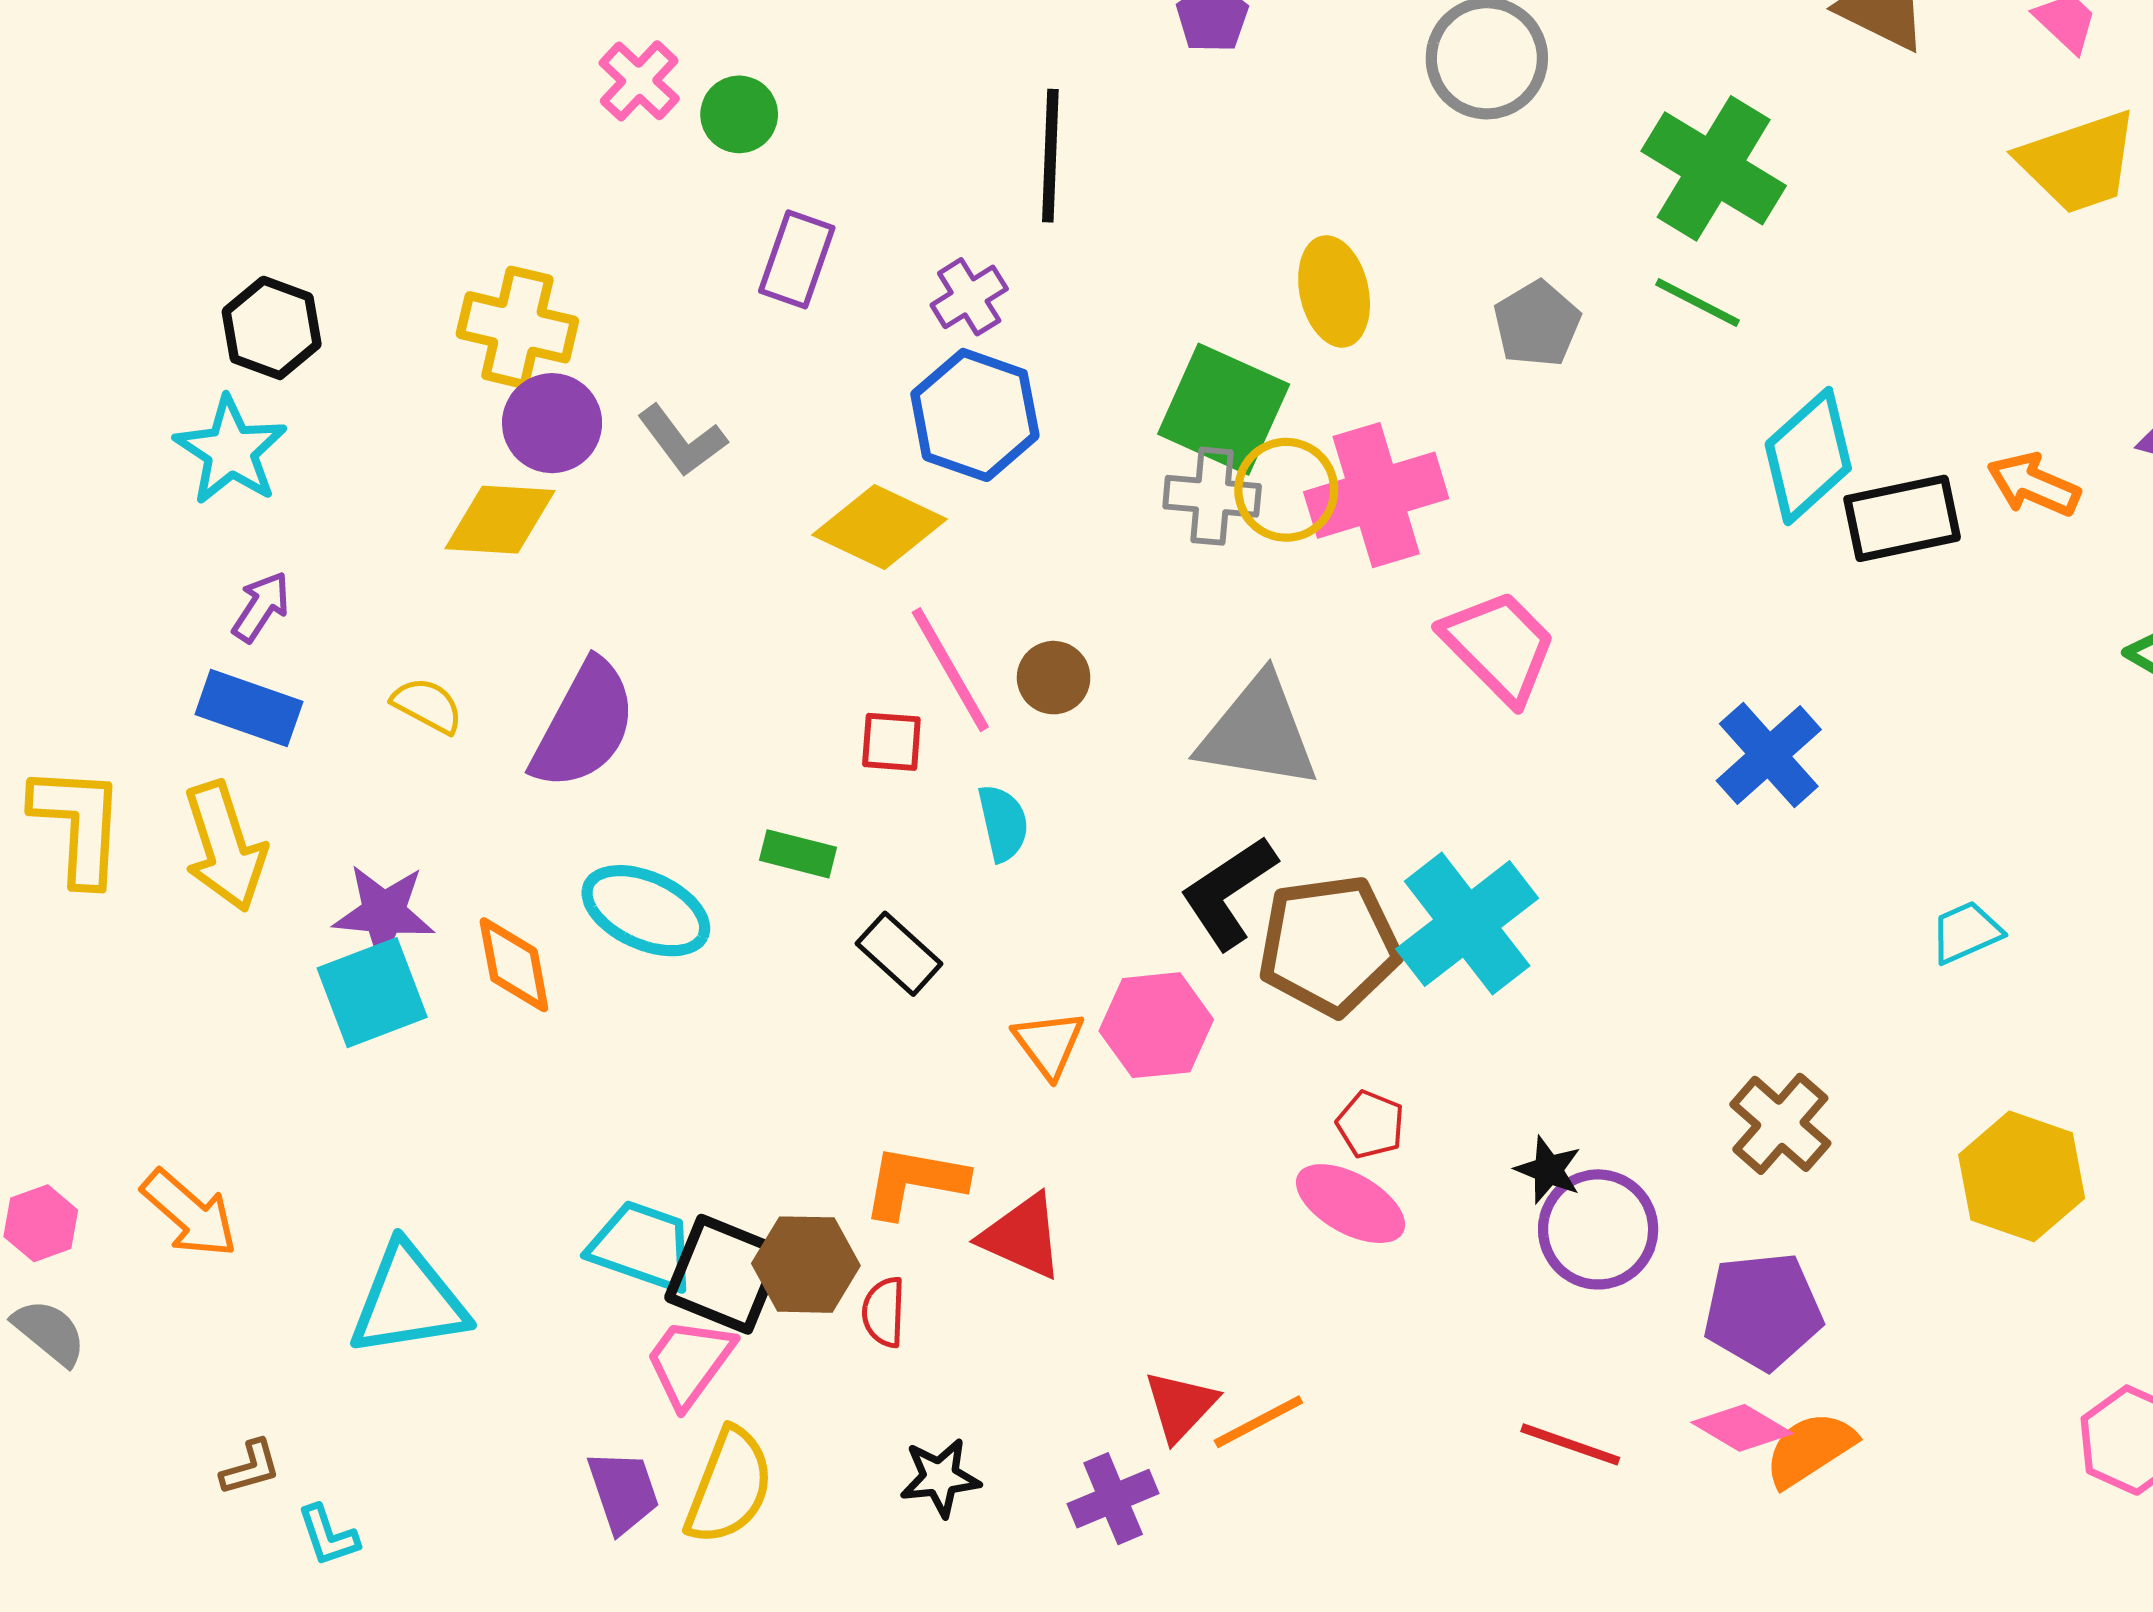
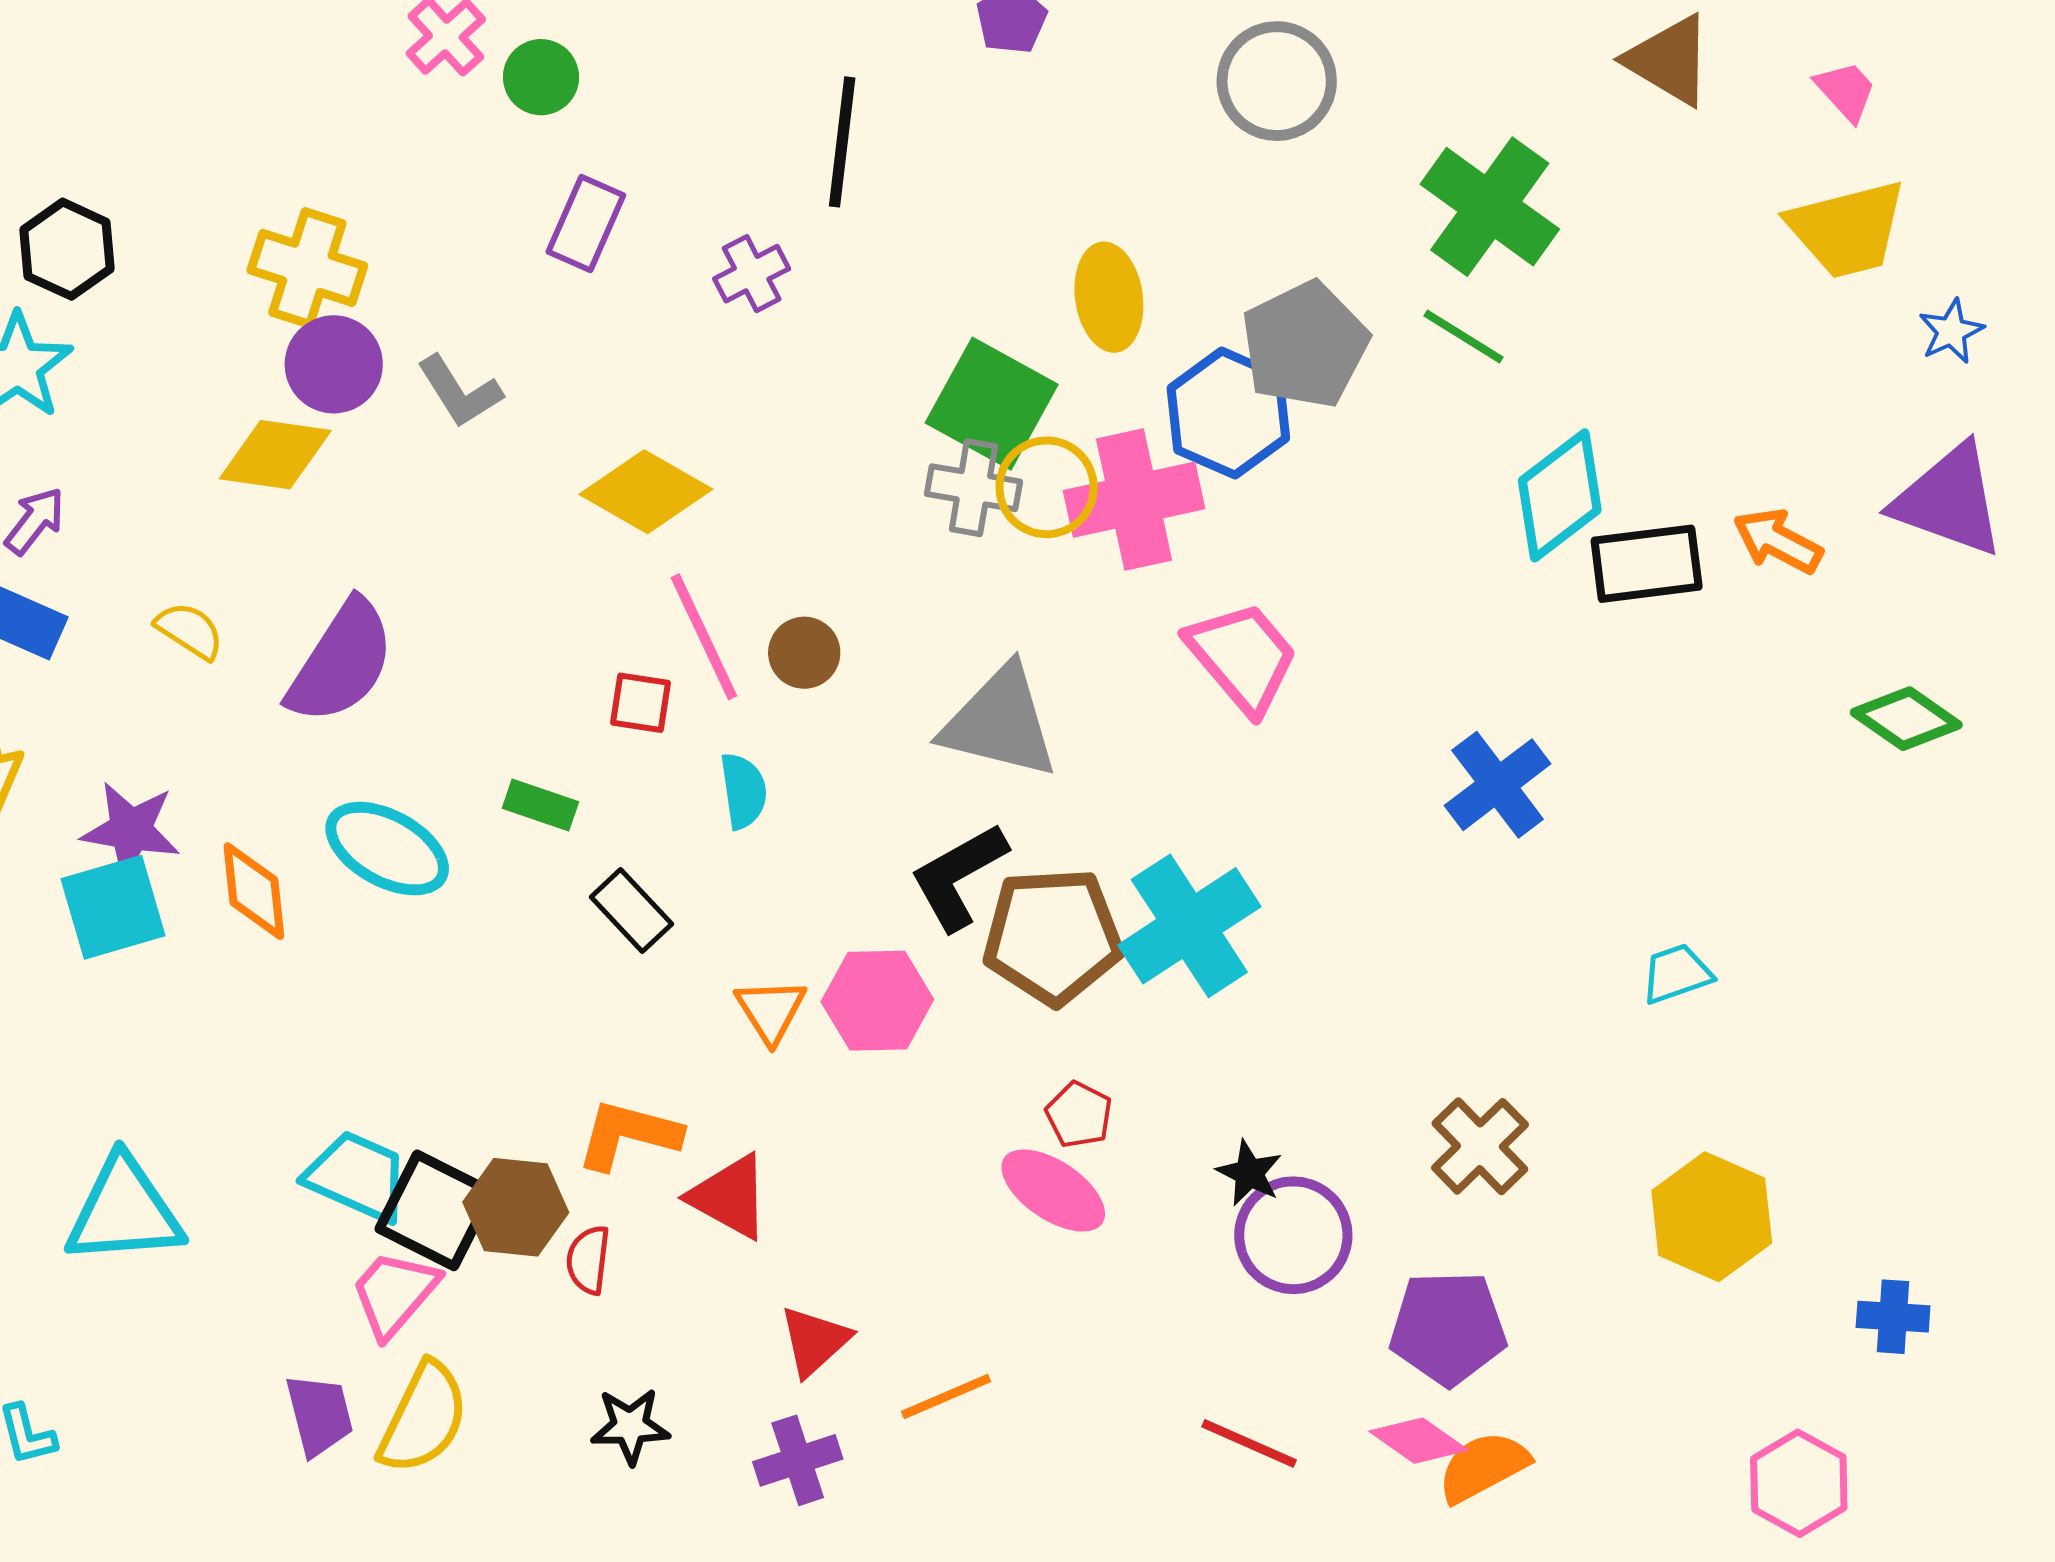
gray pentagon: (1537, 324) -> (1305, 345), size x1.5
blue hexagon: (975, 415) -> (1228, 413), moved
red triangle: (1180, 1406) -> (815, 1341), moved

